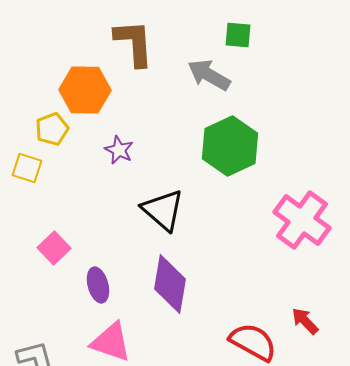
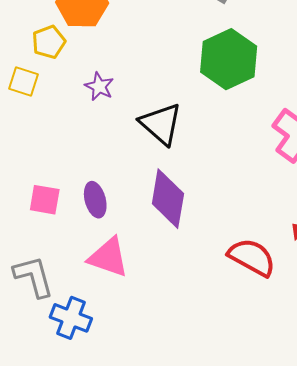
purple star: (119, 150) -> (99, 86), moved
pink square: (54, 248) -> (45, 200), moved, turned -36

